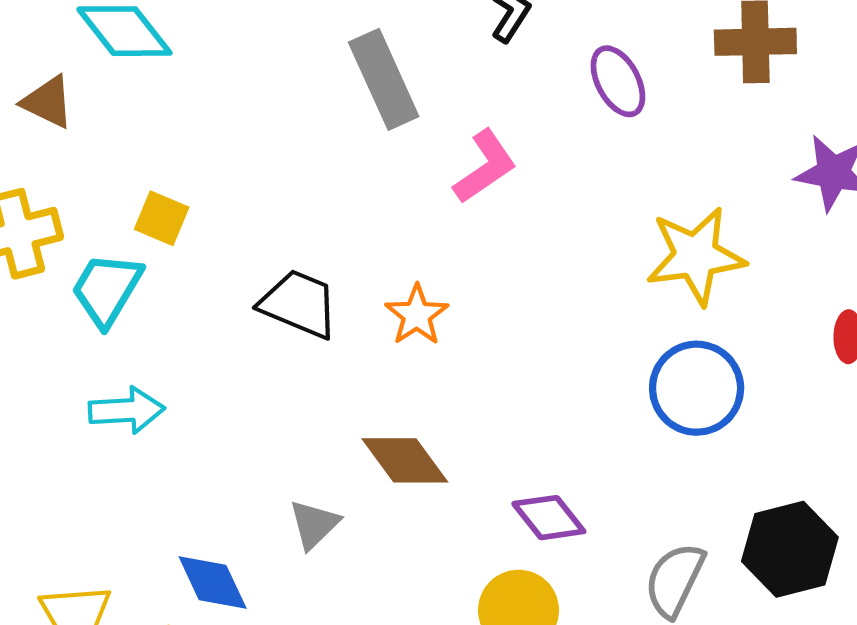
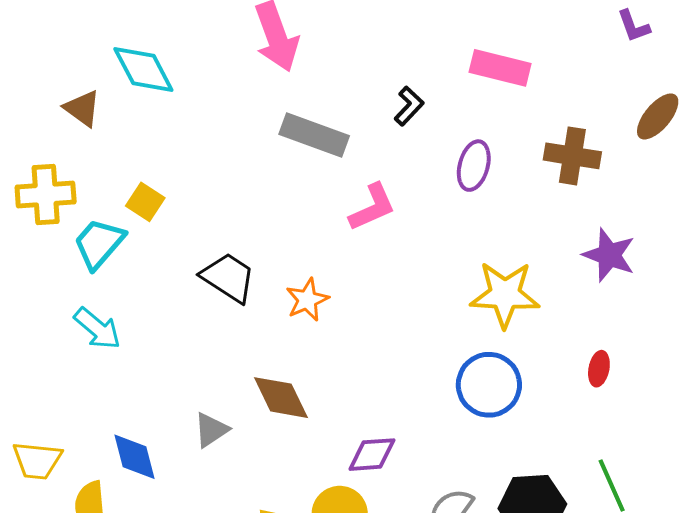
gray rectangle: (384, 79) -> (314, 135), turned -56
purple ellipse: (618, 81) -> (474, 166), turned 33
cyan arrow: (127, 410) -> (97, 328), turned 33
purple diamond: (549, 518) -> (372, 455), turned -66

